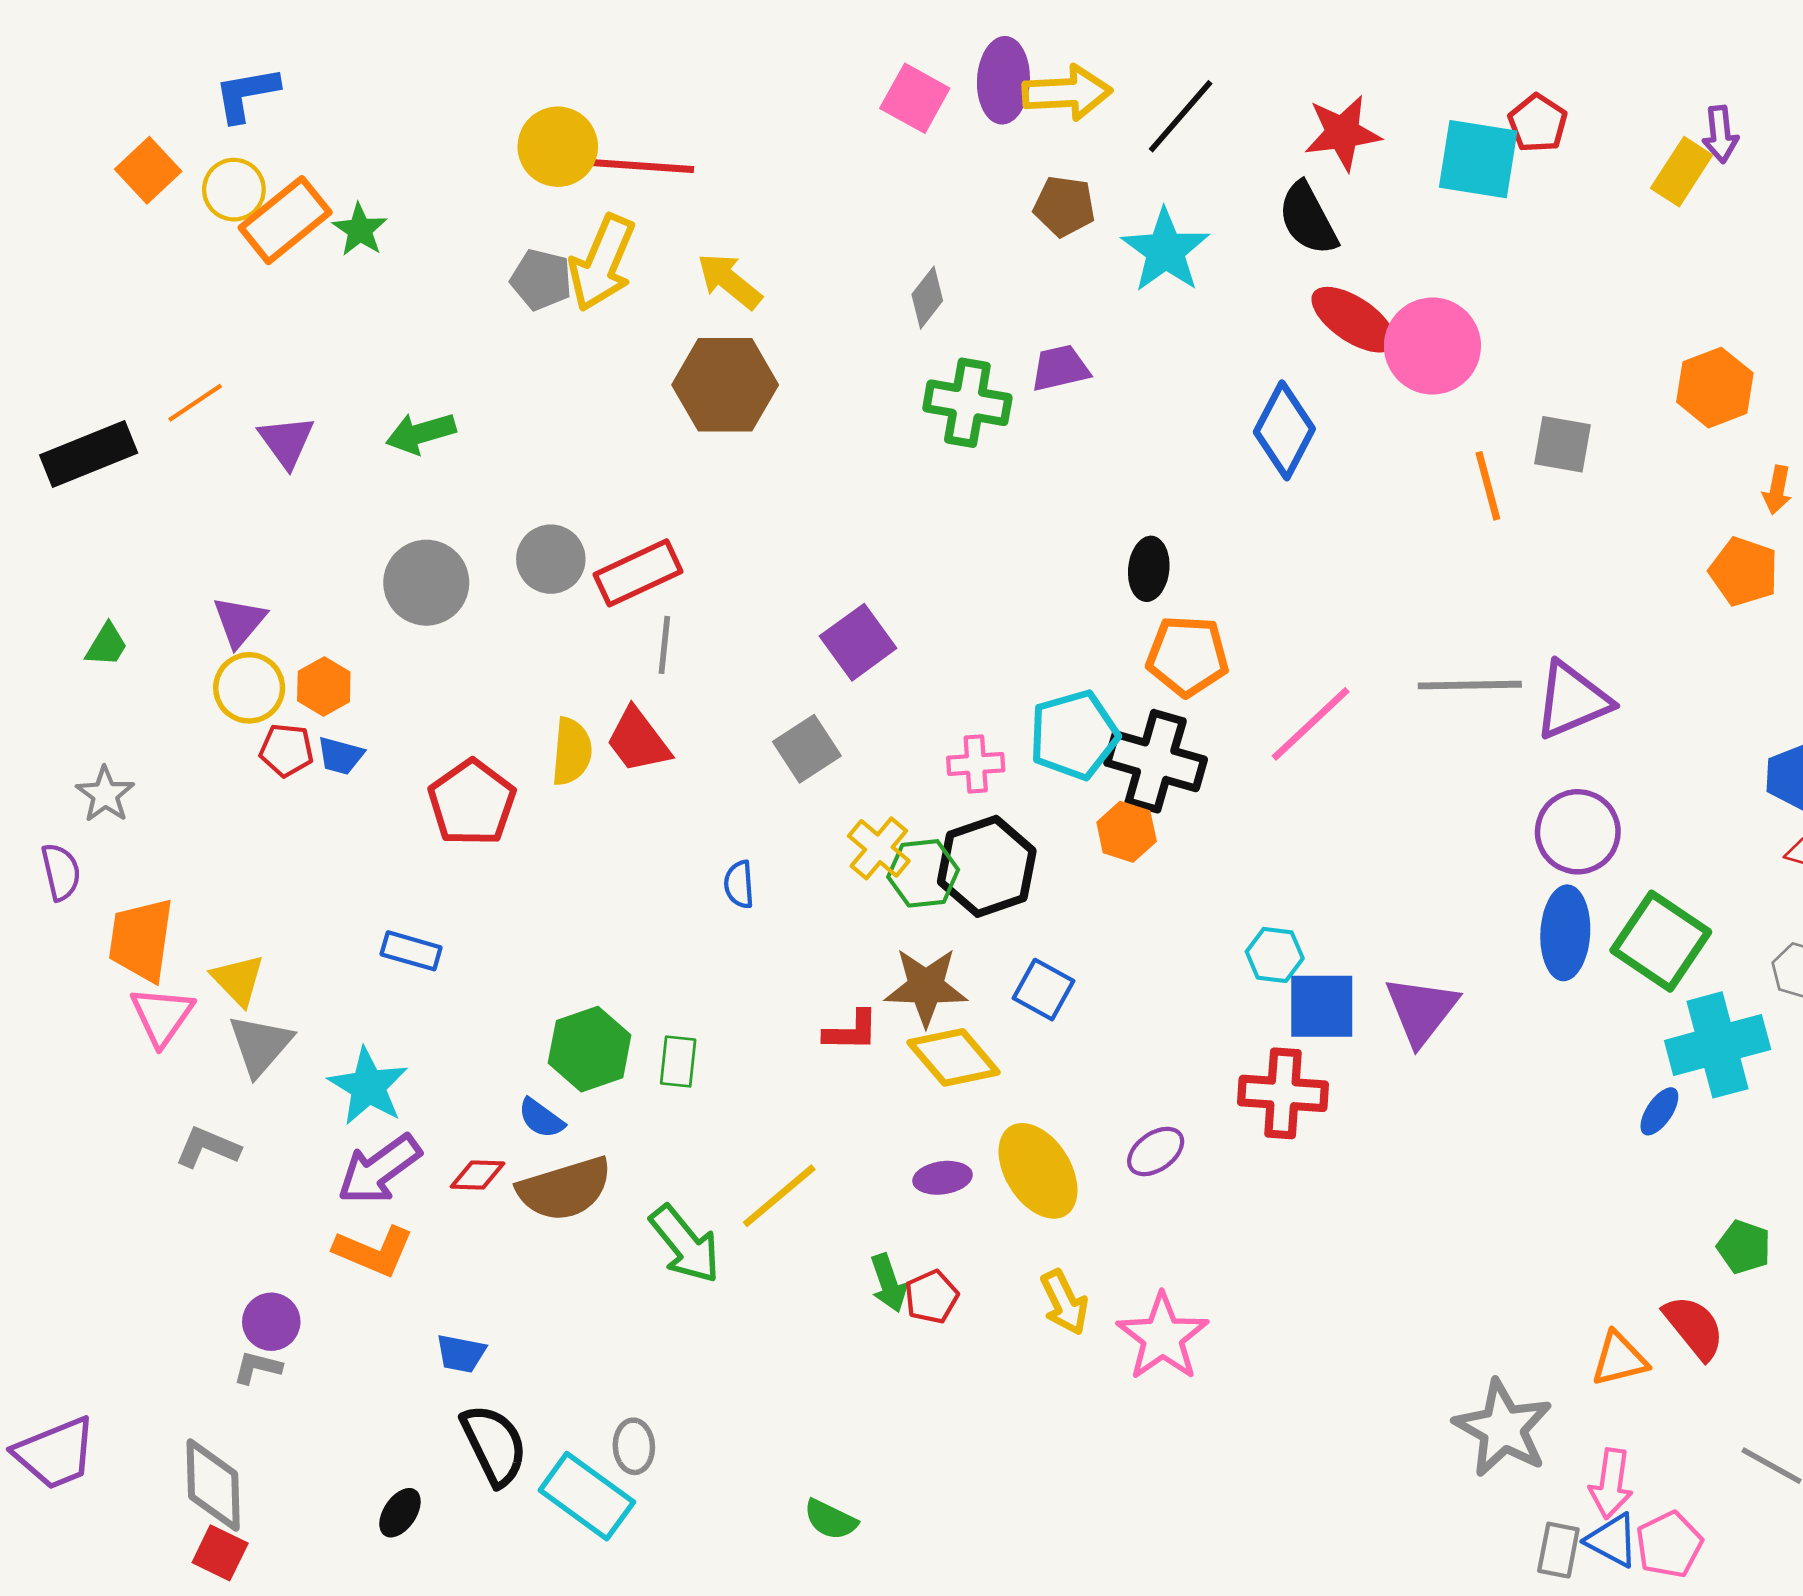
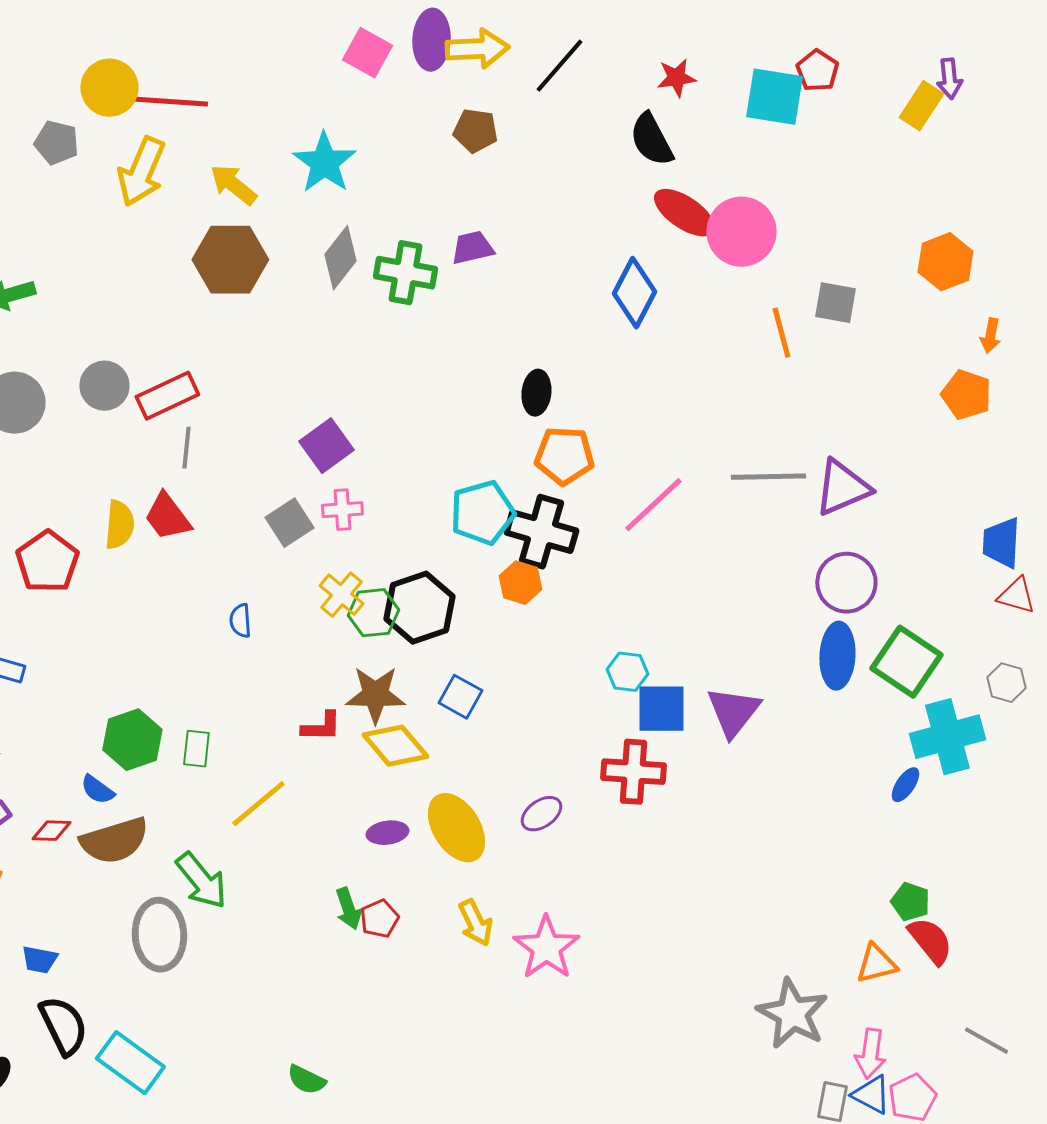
red star: (1342, 133) -> (676, 78), size x0.7
cyan star: (1165, 251) -> (324, 163), moved
gray pentagon: (541, 280) -> (56, 143), moved
gray diamond: (927, 298) -> (340, 258), moved, size x1.4
pink cross: (976, 764) -> (342, 510), moved
yellow line: (779, 1196) -> (258, 804), moved
green pentagon: (1744, 1247) -> (910, 902), moved
gray ellipse: (634, 1446) -> (159, 935), moved, size x1.8

